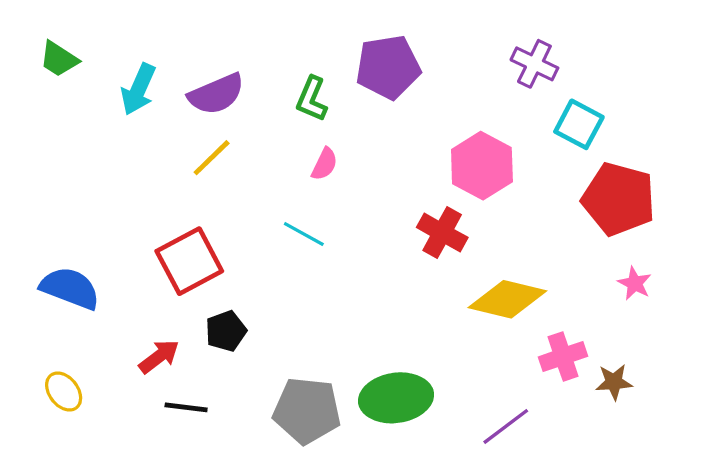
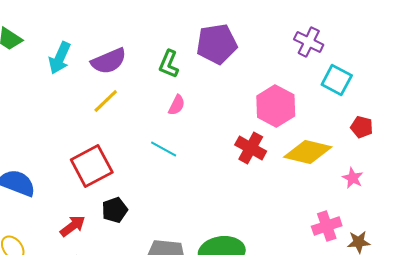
red pentagon: (619, 199) -> (362, 127), size x0.5
pink star: (635, 283) -> (353, 178), moved
yellow diamond: (507, 299) -> (308, 152), moved

